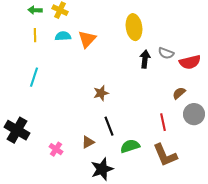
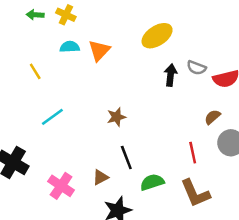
yellow ellipse: (134, 27) -> (157, 36), turned 65
yellow line: (35, 35) -> (35, 71), moved, turned -32
cyan line: (34, 77) -> (52, 117), moved, turned 36
pink cross: (56, 149) -> (61, 186), size x1.5

